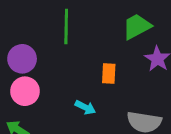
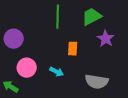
green line: (66, 26) -> (58, 17), moved
pink circle: (25, 91) -> (27, 68), moved

